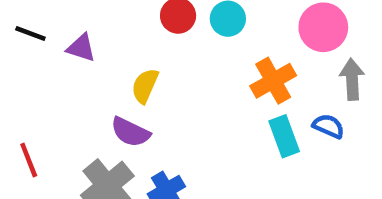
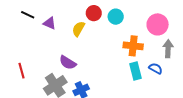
orange cross: (273, 81) -> (133, 46), turned 30
yellow semicircle: (145, 86) -> (78, 29), moved

